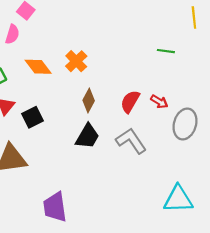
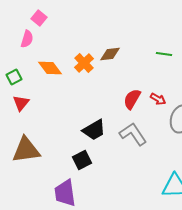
brown diamond: (89, 100) -> (110, 54), moved, turned 55
black square: (33, 117) -> (82, 160), moved
black trapezoid: (87, 136) -> (94, 130), turned 30

